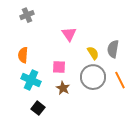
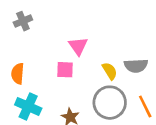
gray semicircle: (113, 49) -> (136, 66), turned -102
pink square: (59, 67) -> (65, 70), moved

